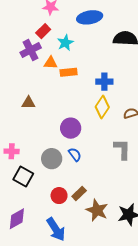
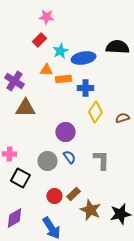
blue ellipse: (90, 17) -> (83, 58), moved
purple cross: (31, 50) -> (14, 81), moved, turned -30
blue cross: (104, 82) -> (85, 88), moved
brown triangle: (28, 103) -> (25, 108), size x1.5
gray L-shape: (122, 149) -> (101, 160), moved

